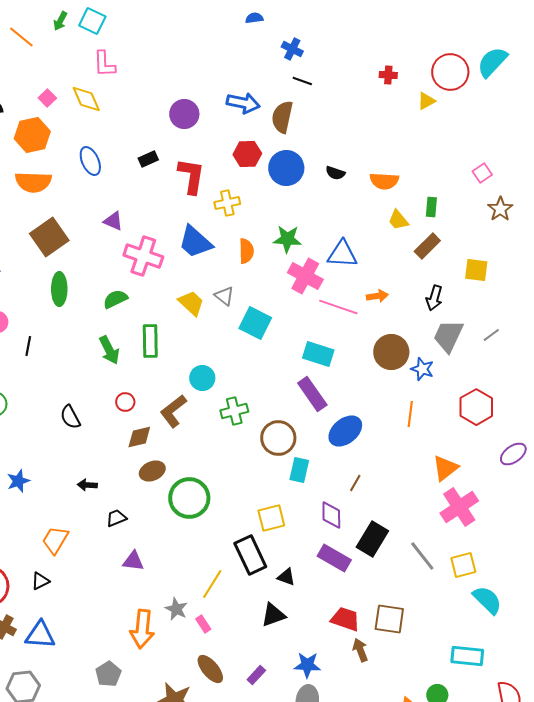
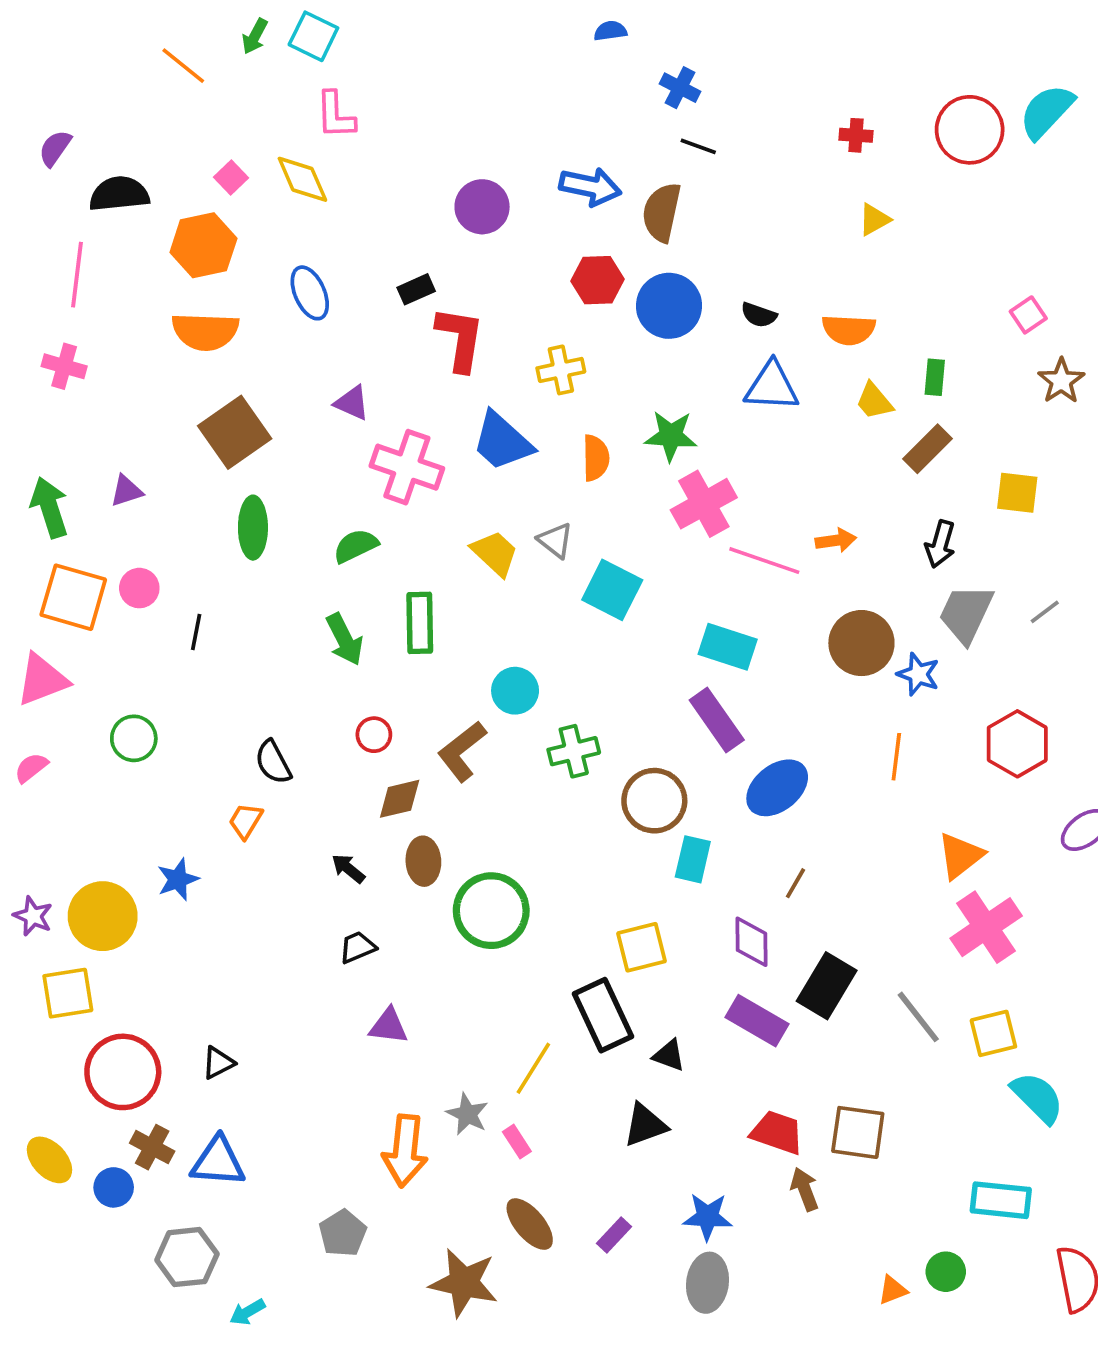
yellow triangle: (426, 101) -> (874, 220), moved
red L-shape: (191, 176) -> (460, 339), moved
blue triangle: (342, 254) -> (772, 386), moved
pink cross: (305, 276) -> (704, 504), turned 32
brown ellipse: (152, 471) -> (423, 861), turned -70
black arrow: (87, 485) -> (348, 868), moved, turned 36
orange trapezoid: (55, 540) -> (246, 821), moved, size x0.7

